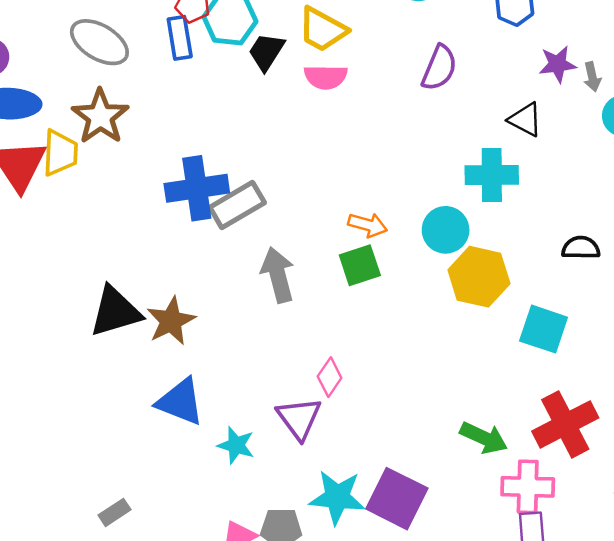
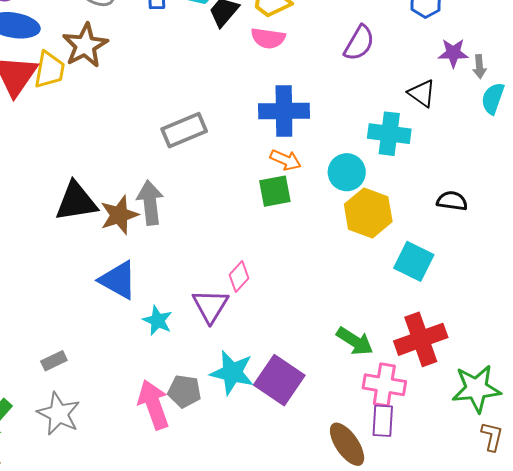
blue cross: (197, 188) -> (284, 111), moved
gray arrow: (278, 275) -> (150, 203), moved

